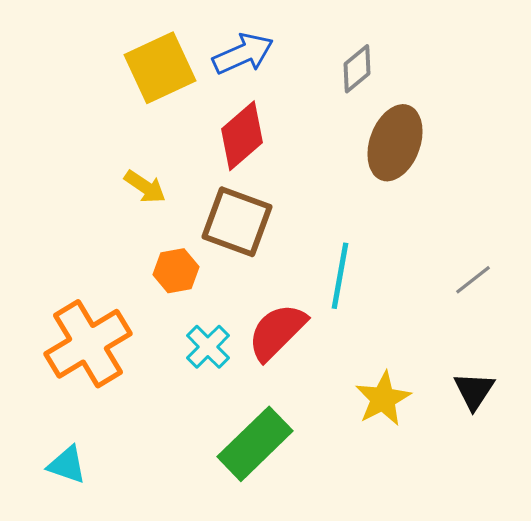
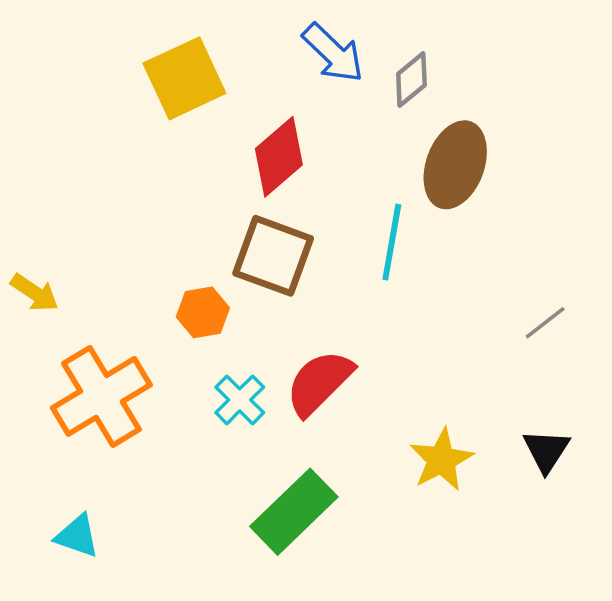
blue arrow: (243, 54) -> (333, 53), moved, turned 68
yellow arrow: (145, 187) -> (35, 293), moved
cyan line: (340, 276) -> (392, 242), moved

